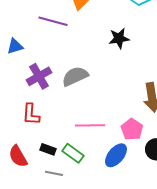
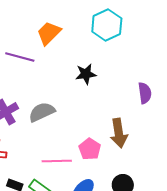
pink pentagon: (132, 129) -> (90, 149), moved

